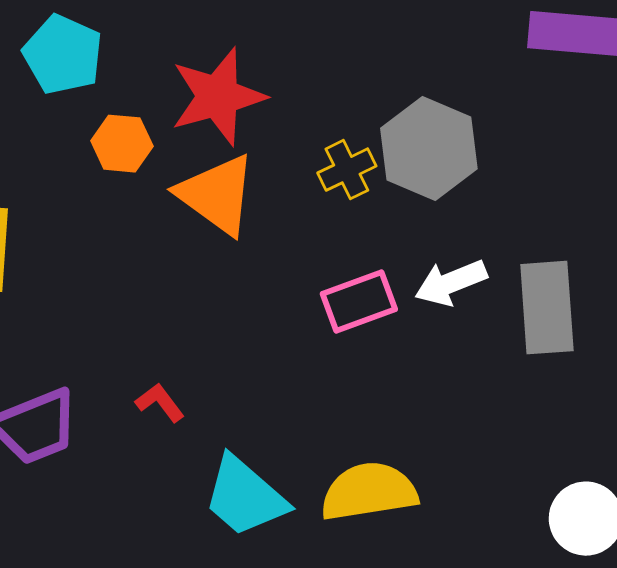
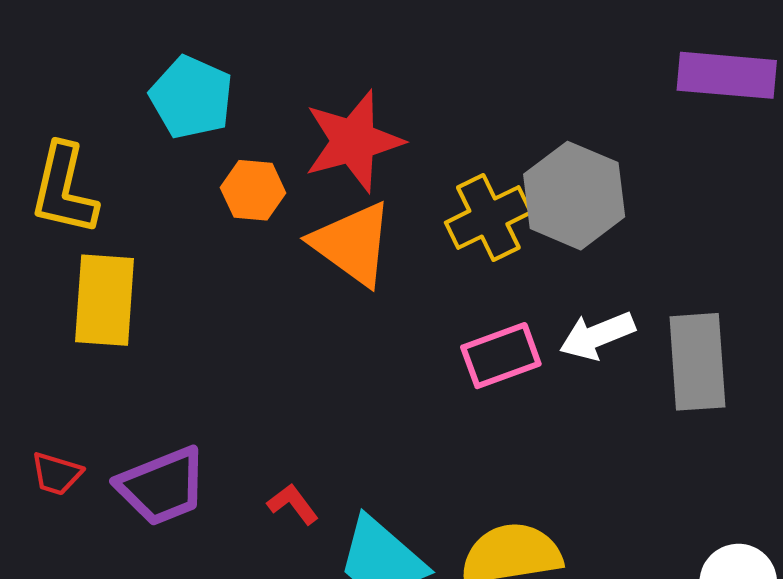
yellow cross: (347, 170) -> (488, 218), size x1.4
red L-shape: (160, 403) -> (293, 504), moved

